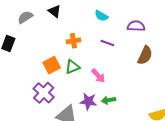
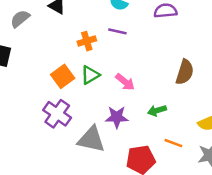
purple line: (107, 43) -> (117, 31), moved
brown semicircle: (145, 55) -> (185, 72), moved
green arrow: (108, 100) -> (157, 110), moved

